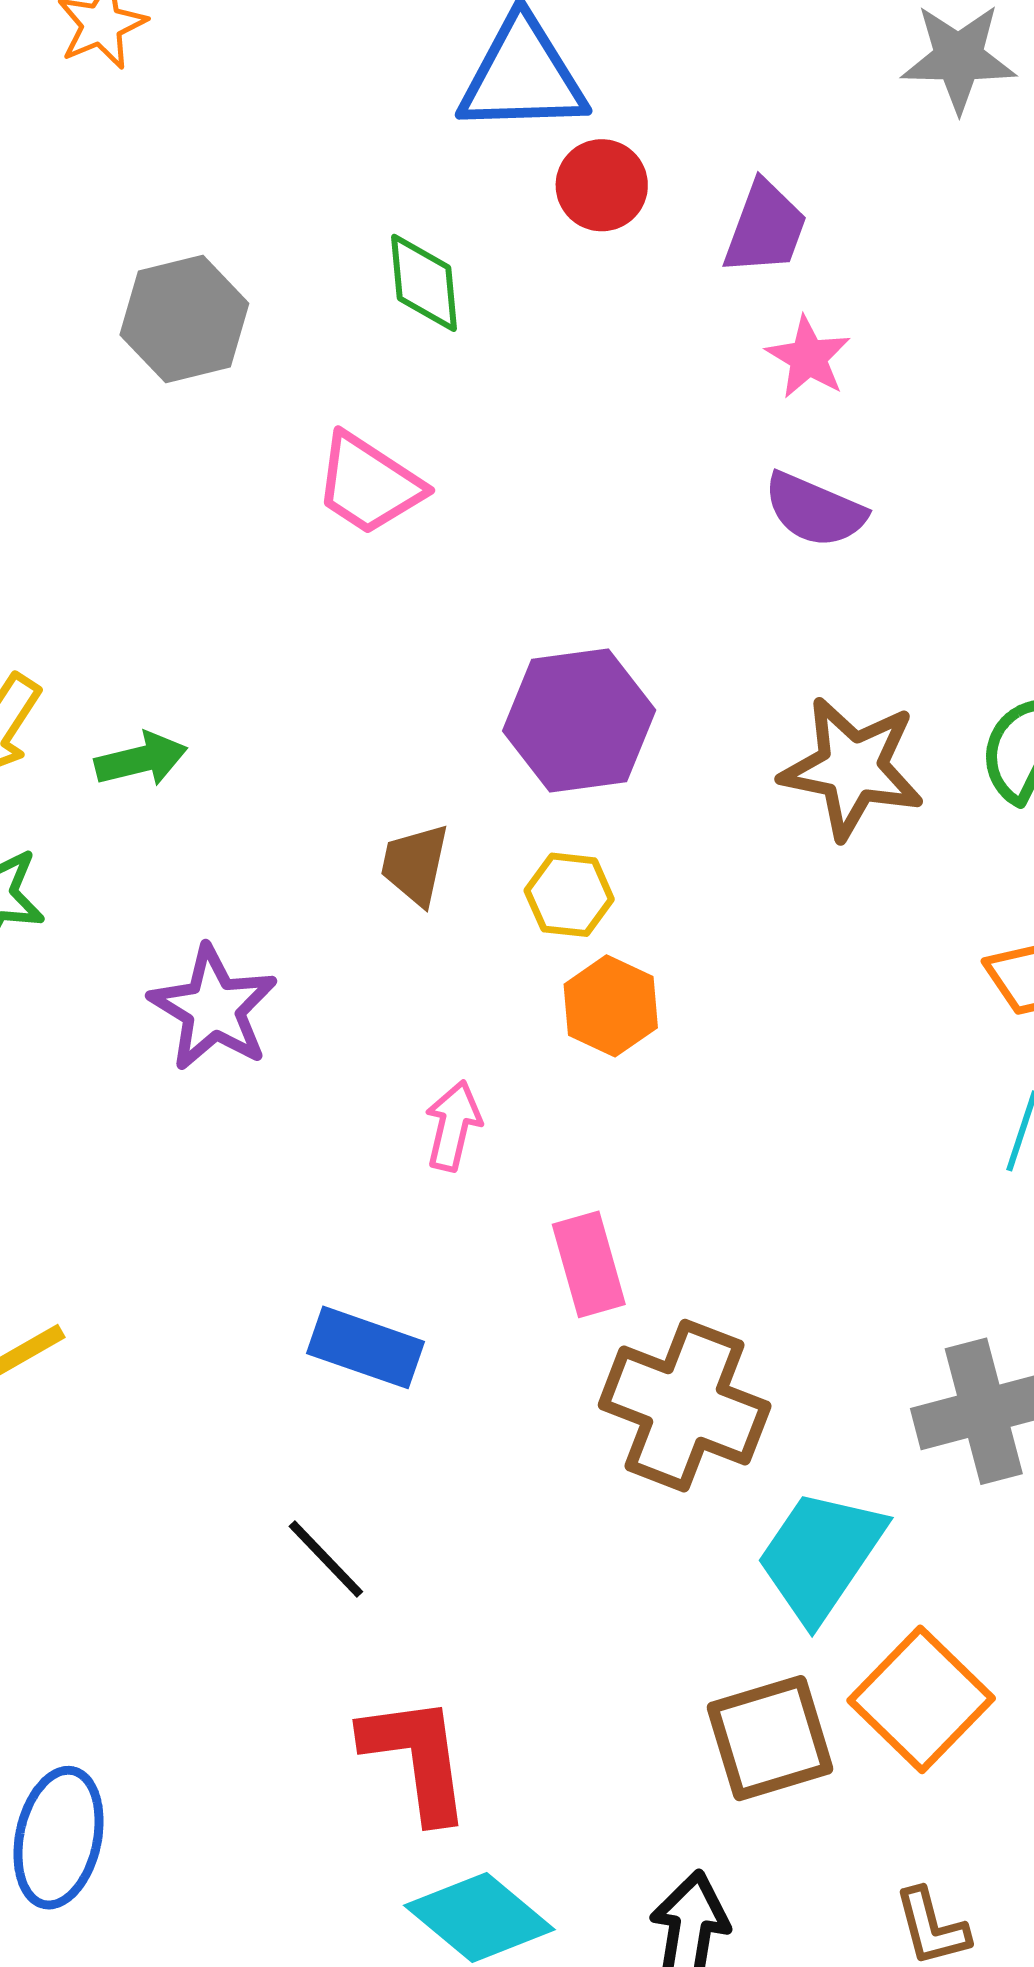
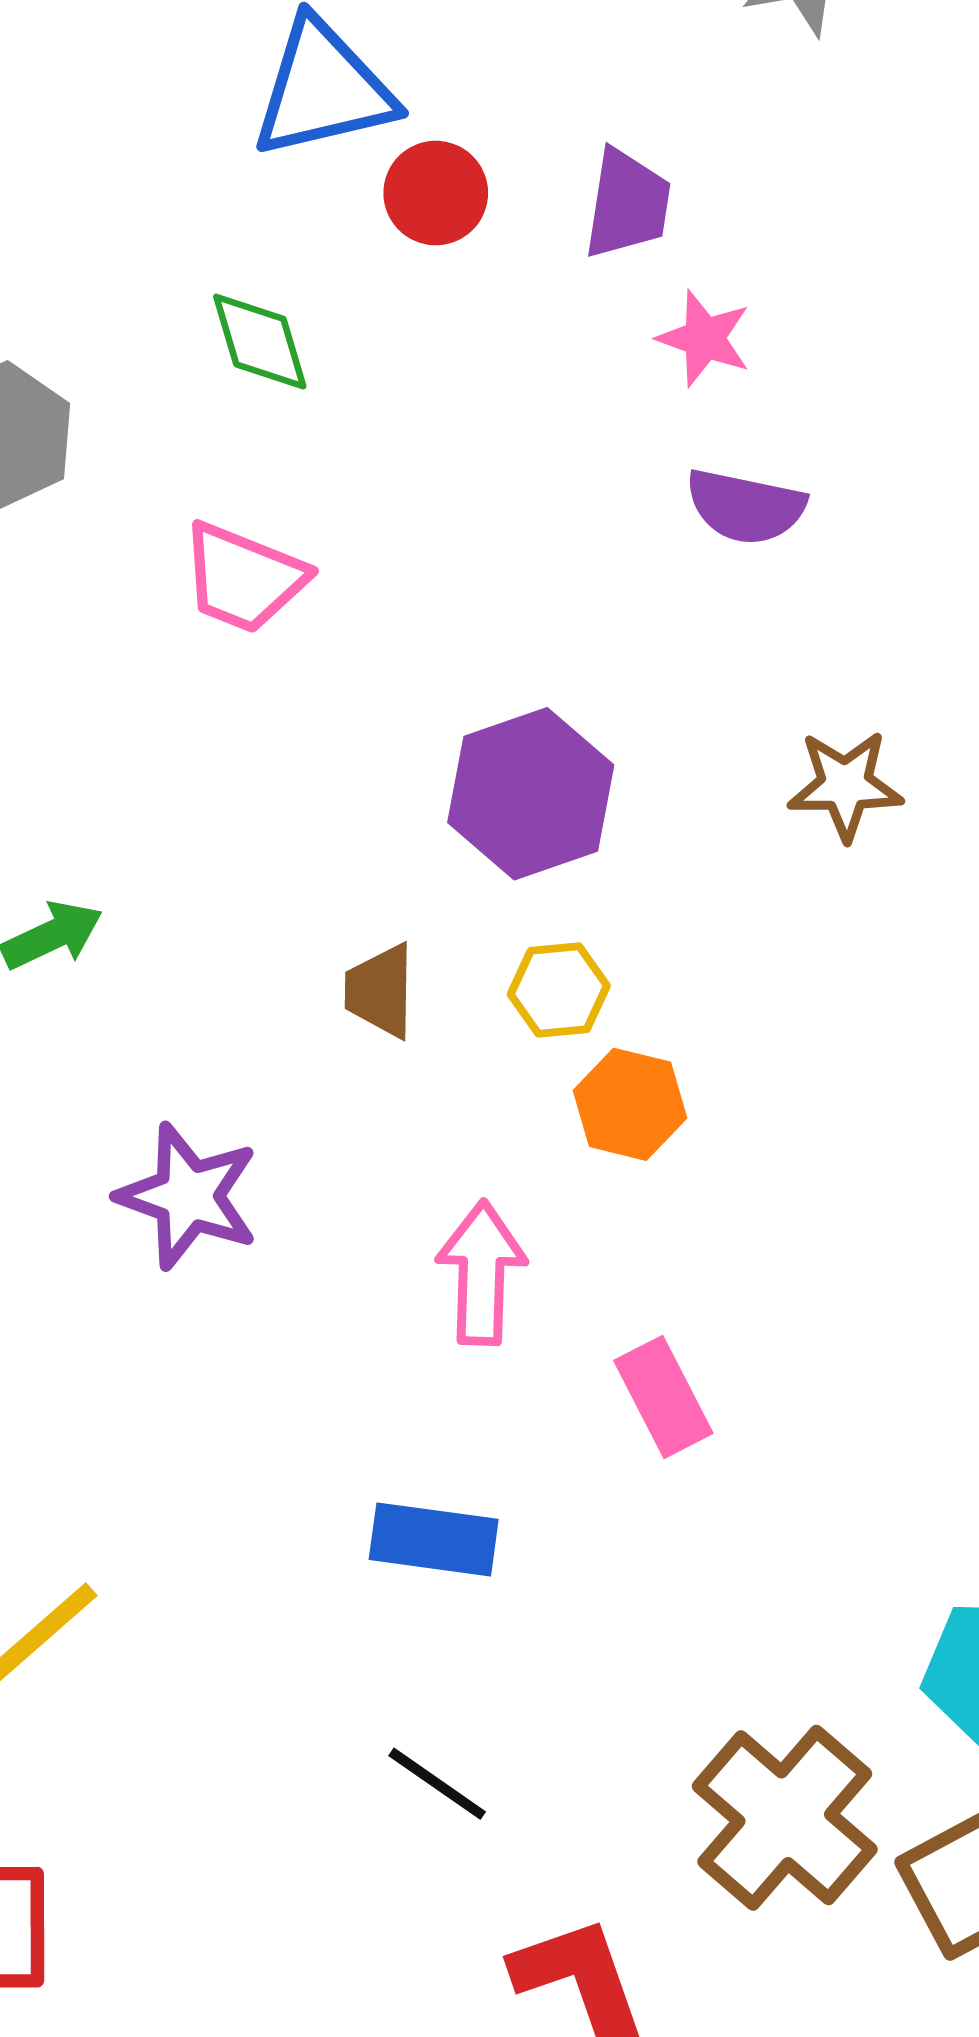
brown star: (852, 768) -> (845, 785), size x0.7
pink arrow: (453, 1126) -> (481, 1273), size x1.4
brown cross: (685, 1406) -> (785, 1818), moved, turned 31

